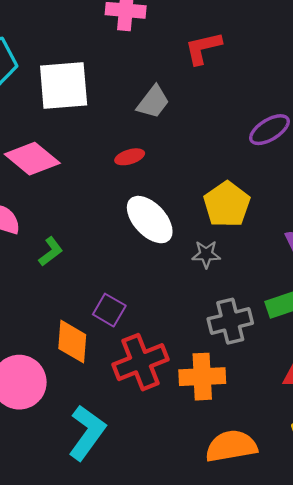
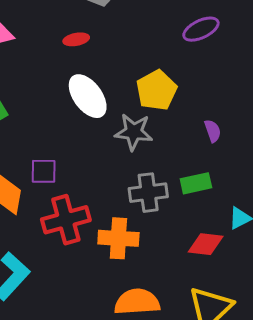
gray star: (206, 254) -> (134, 132), size x1.5
purple square: (109, 310) -> (44, 171), turned -36

